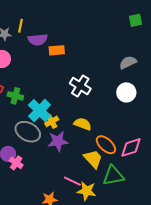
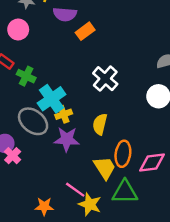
orange rectangle: (57, 50) -> (85, 31), turned -42
yellow semicircle: (83, 124) -> (100, 124), turned -108
orange ellipse: (106, 145) -> (123, 154), turned 45

